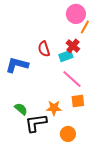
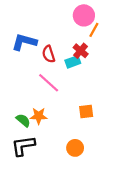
blue L-shape: (17, 65) -> (24, 42), moved
pink line: (72, 79) -> (49, 83), moved
orange star: (54, 108) -> (39, 116), moved
black L-shape: (36, 123) -> (23, 146), moved

